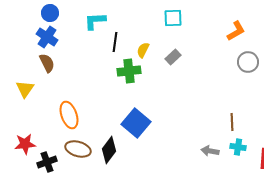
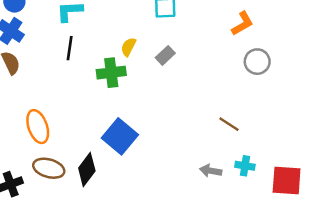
black line: (115, 42) -> (70, 48), moved
brown line: (232, 122) -> (229, 124), moved, turned -54

